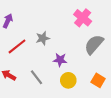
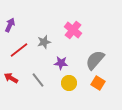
pink cross: (83, 18) -> (73, 30), moved
gray semicircle: (94, 44) -> (95, 60), moved

